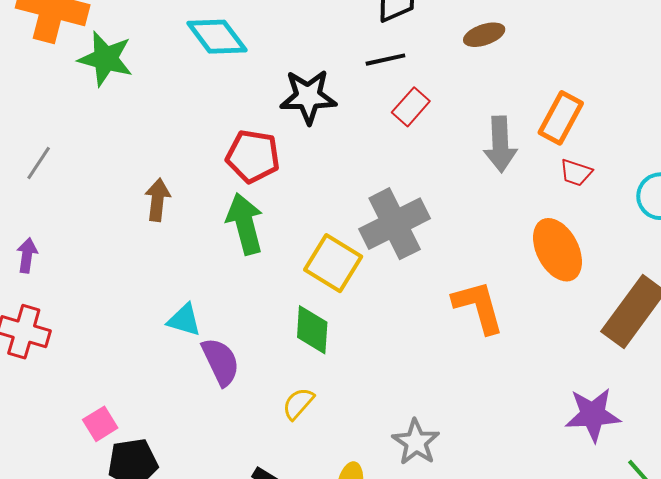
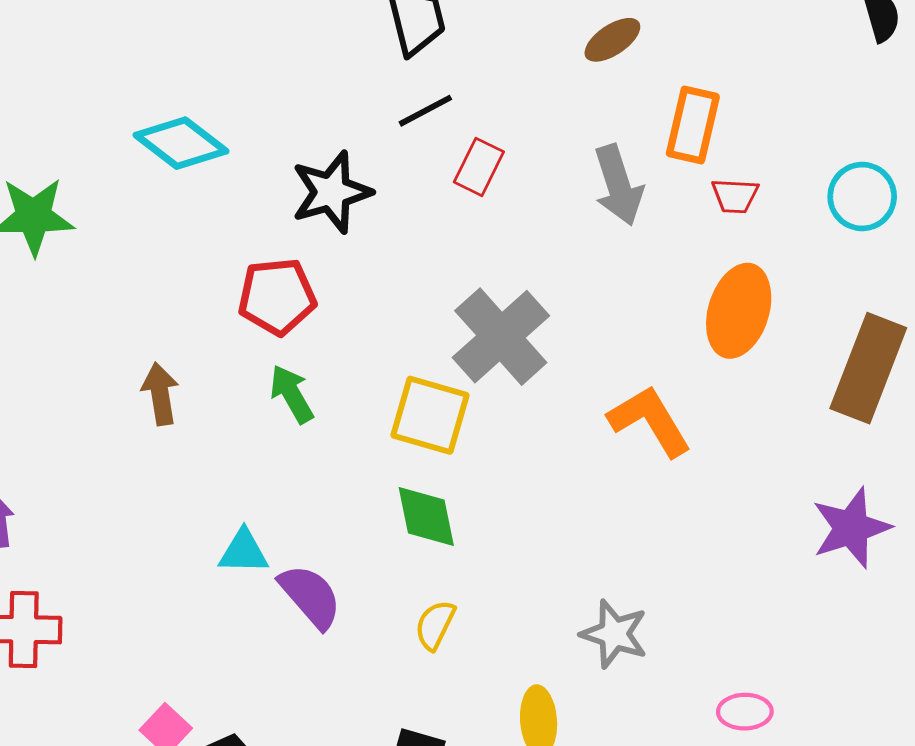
brown ellipse: (484, 35) -> (612, 40), moved
green arrow: (245, 224) -> (292, 394), size x0.7
orange ellipse: (557, 250) -> (739, 311), turned 60

